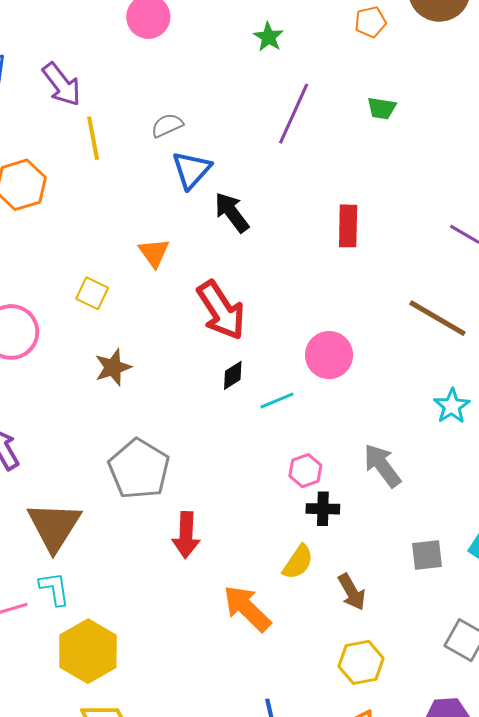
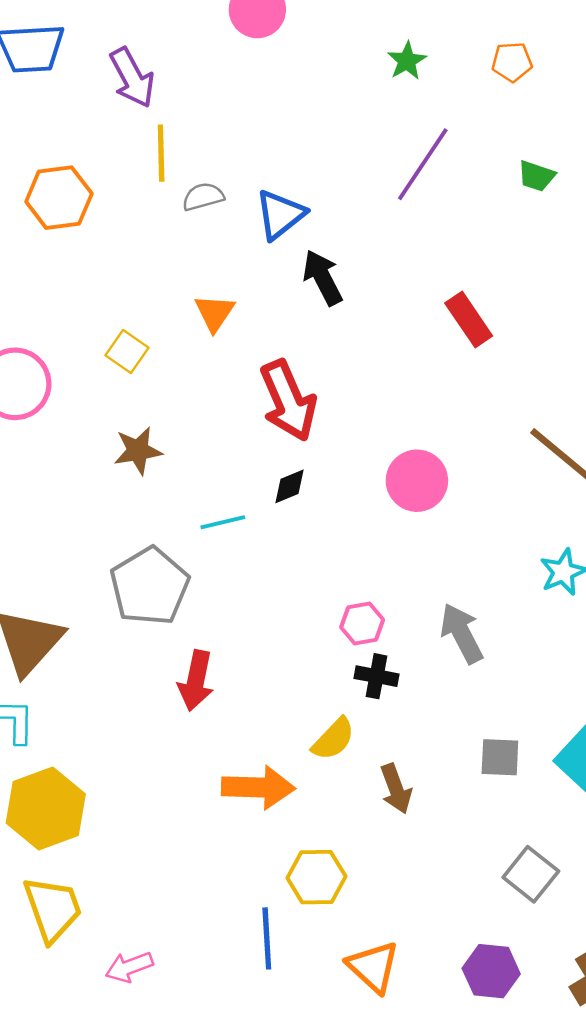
orange pentagon: (370, 22) -> (512, 62), moved
gray semicircle: (167, 125) -> (203, 197), moved
red rectangle: (348, 226) -> (469, 320), turned -45
cyan line: (277, 400) -> (223, 522), moved
orange arrow: (247, 608) -> (258, 787), turned 128
yellow hexagon: (361, 662) -> (316, 877), moved

